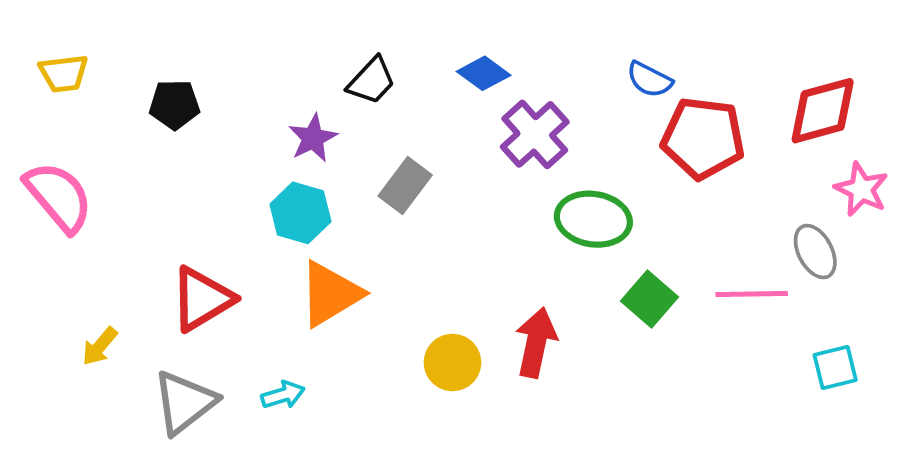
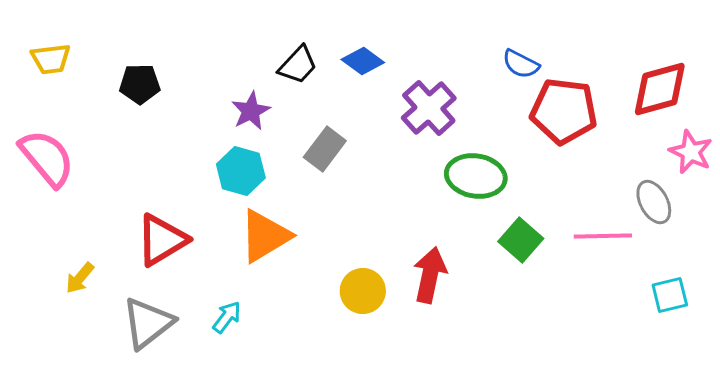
blue diamond: (484, 73) -> (363, 61), moved
cyan arrow: (283, 395) -> (227, 317), turned -36

